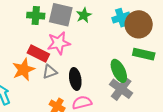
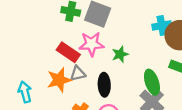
green star: (84, 15) -> (120, 54), moved
orange star: (23, 70) -> (59, 80), moved

